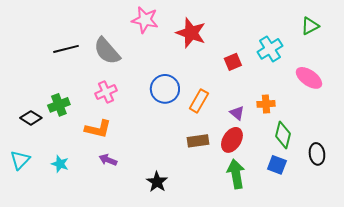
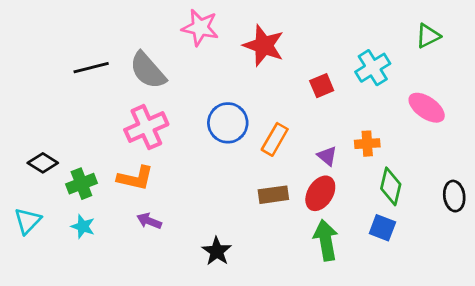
pink cross: (106, 92) -> (146, 127), size x1.4
green cross: (59, 105) -> (81, 184), moved
black ellipse: (317, 154) -> (454, 196), moved

